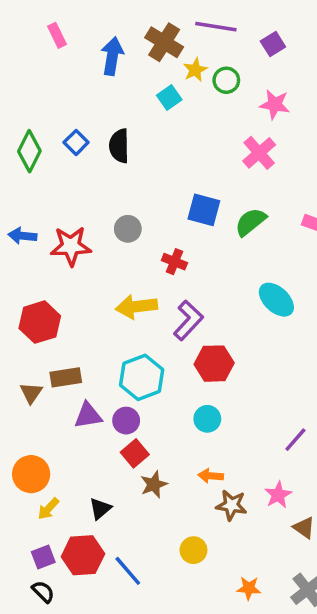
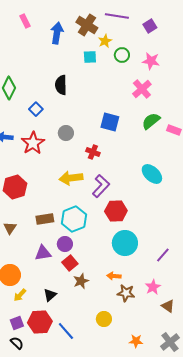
green circle: (226, 80) -> (122, 55), moved
cyan square: (169, 98) -> (90, 57), turned 32
blue square: (76, 142) -> (36, 109), moved
green semicircle: (250, 222) -> (151, 121), moved
red star: (71, 246) -> (33, 143), turned -30
brown rectangle: (66, 377) -> (45, 219), moved
purple triangle: (88, 415) -> (43, 253), moved
cyan circle: (207, 419) -> (125, 243), moved, size x1.6

